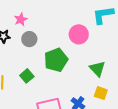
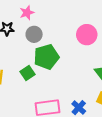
green pentagon: (56, 60) -> (46, 57), moved

